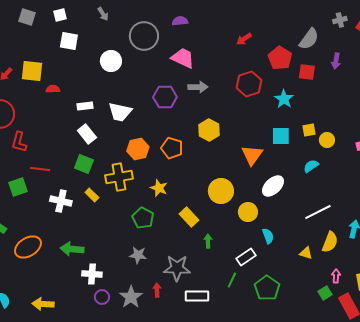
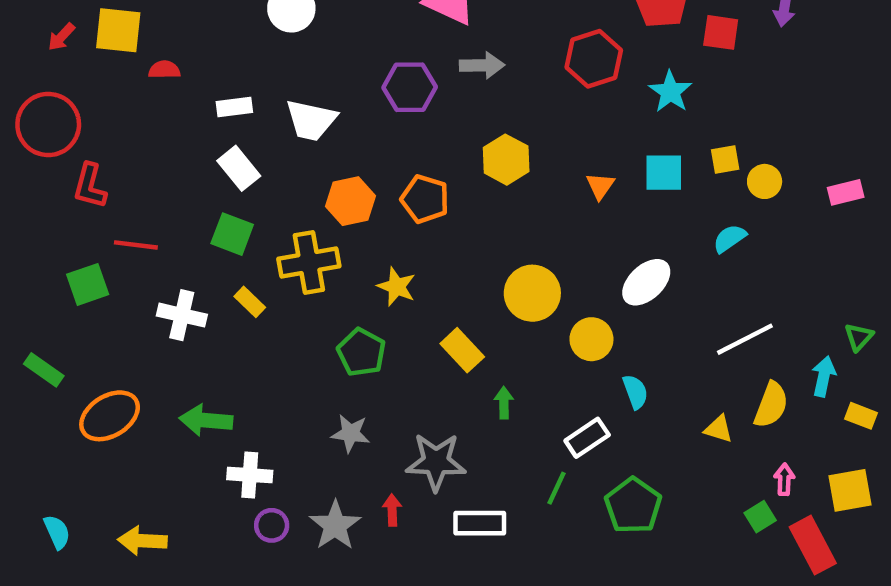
orange triangle: (252, 155) -> (600, 186), moved, size x0.6

